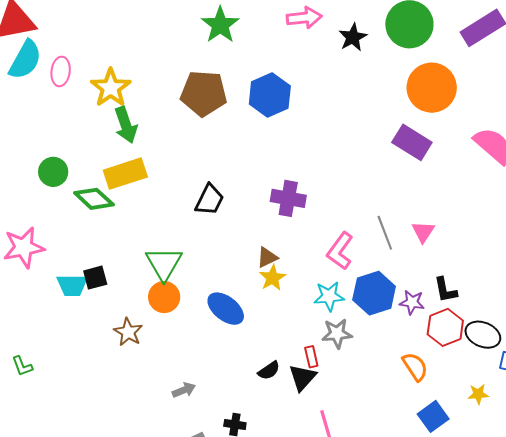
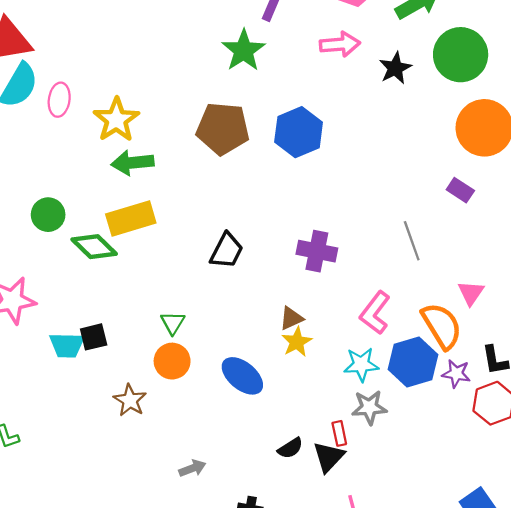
green arrow: (126, 125) -> (133, 163), turned 102
purple rectangle: (412, 142) -> (460, 190), size x0.6
gray line: (385, 233) -> (412, 241), moved
green triangle: (164, 264) -> (173, 323), size x0.6
orange semicircle: (415, 367) -> (442, 326), moved, size x1.4

